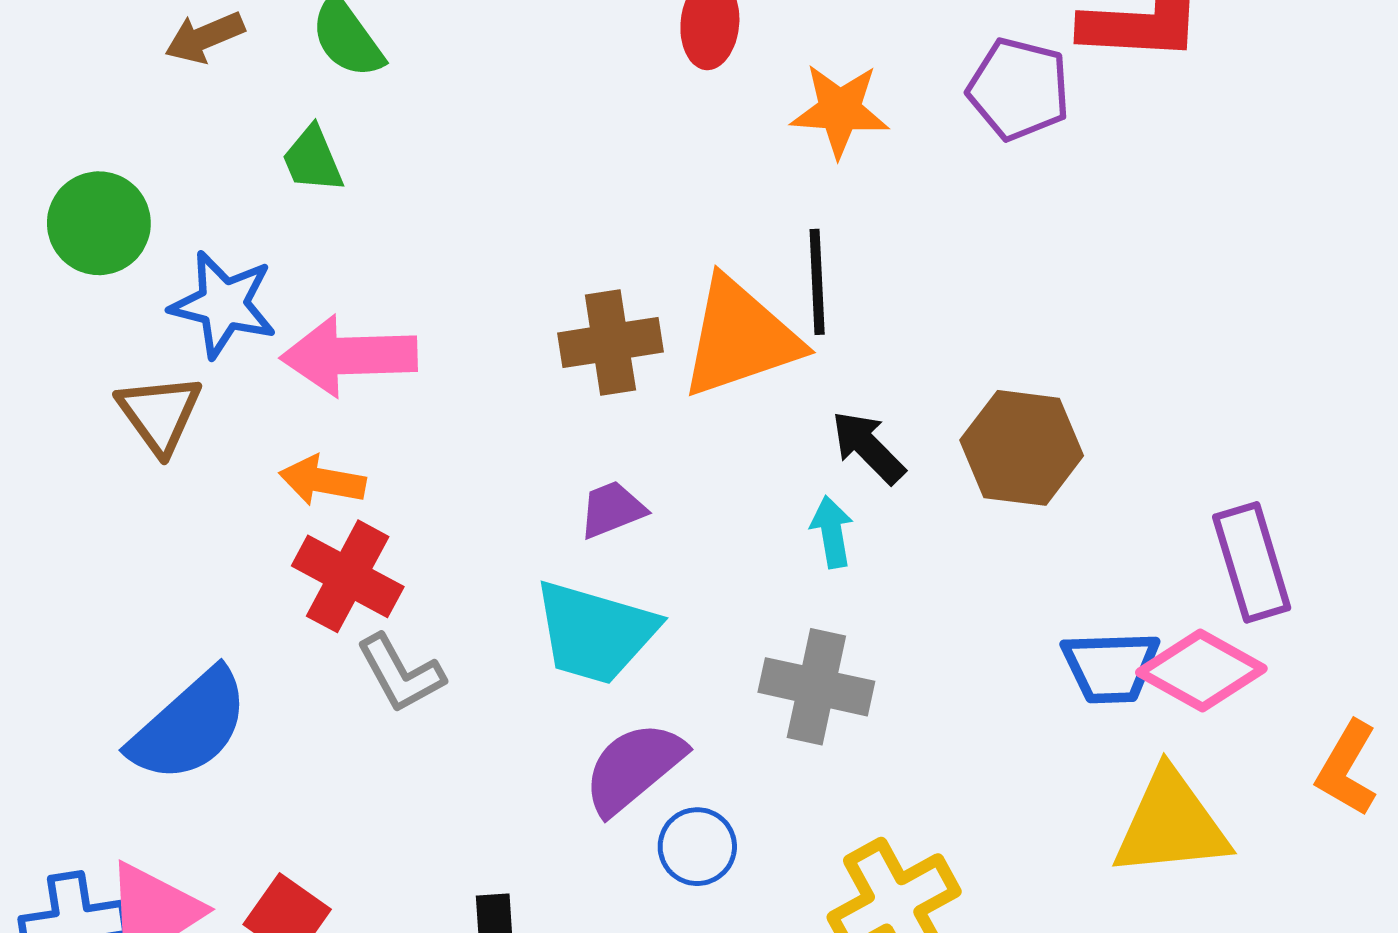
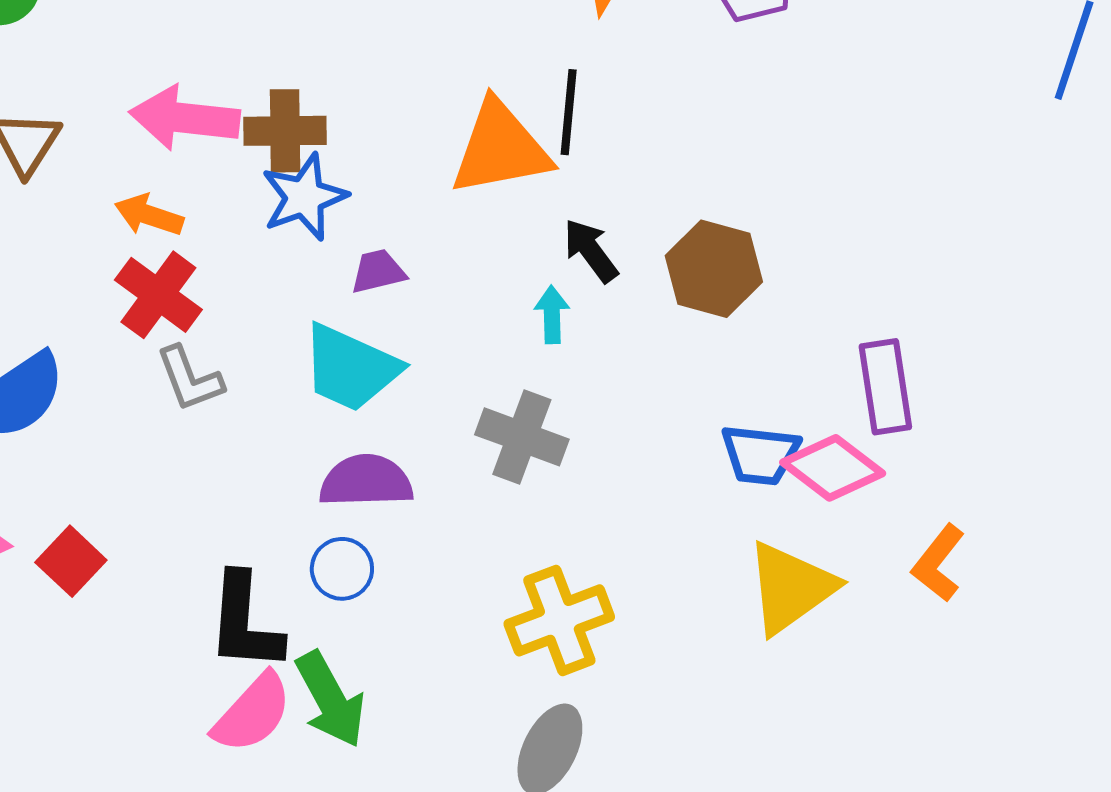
blue star: (223, 304) -> (304, 197), moved, turned 30
brown cross: (610, 343) -> (285, 131), moved
purple semicircle: (634, 768) -> (366, 481), turned 30
yellow triangle: (1171, 824) -> (791, 588), turned -38
blue circle: (697, 847) -> (342, 569), moved

